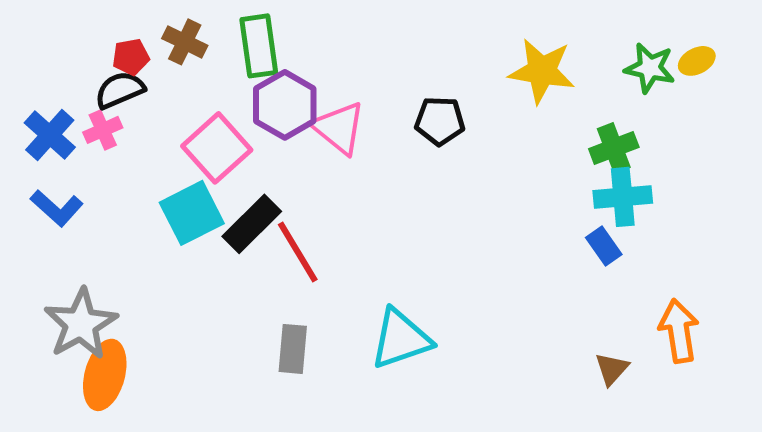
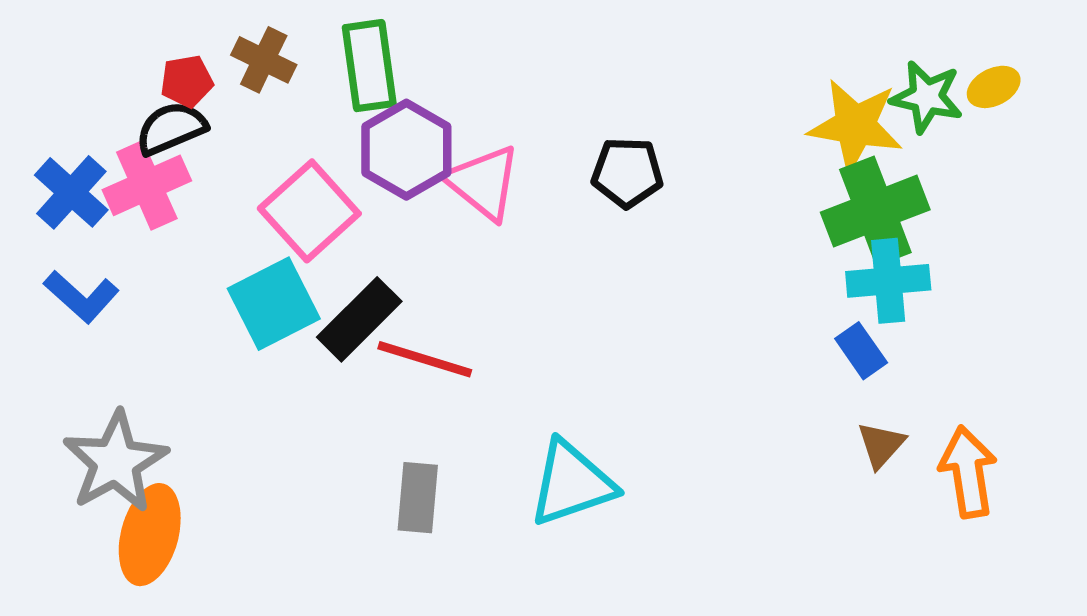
yellow star: (542, 71) -> (855, 125), moved
pink cross: (103, 130) -> (147, 185), size x1.5
green cross: (614, 148) -> (875, 211), size x1.5
red line: (298, 252) -> (425, 359), turned -42
brown triangle: (612, 369) -> (881, 445), moved

